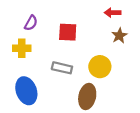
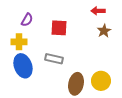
yellow circle: (100, 67) -> (101, 81), moved
blue ellipse: (26, 91) -> (23, 66), moved

